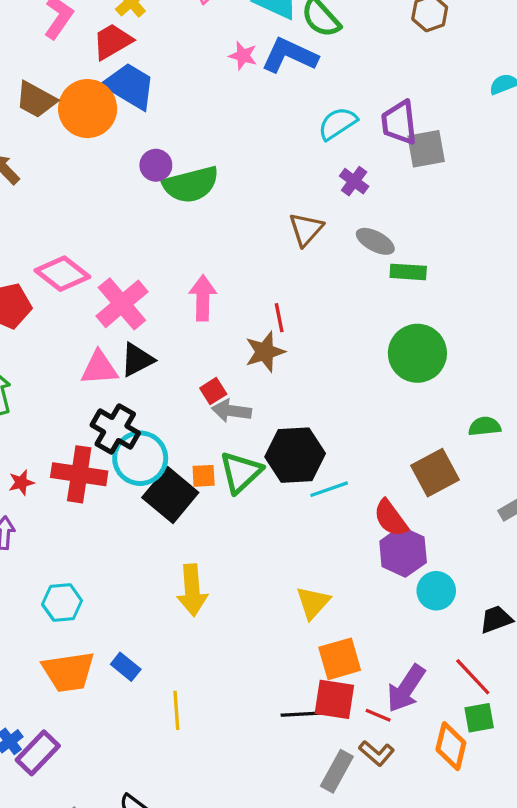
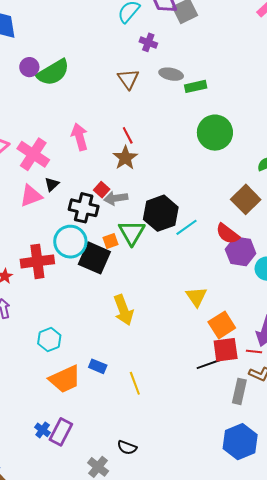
black triangle: (137, 360) -> (52, 184), size x0.7
black cross: (115, 429) -> (84, 208), moved

